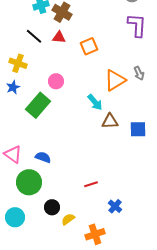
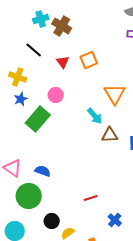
red triangle: (59, 37) -> (63, 62), moved, turned 48
orange triangle: (115, 80) -> (115, 94), turned -30
blue star: (13, 87) -> (21, 99), moved

